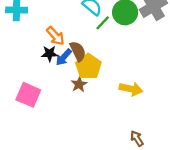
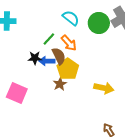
green line: (103, 23) -> (49, 39), moved
orange arrow: (55, 36) -> (69, 43), moved
blue arrow: (64, 57) -> (47, 61), turned 49

